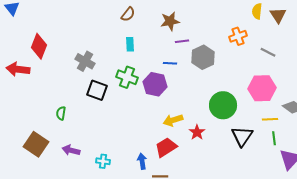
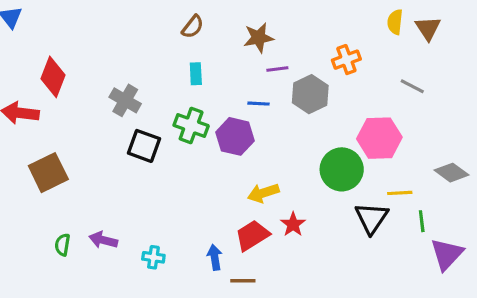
orange cross: (238, 36) -> (346, 60), moved
pink hexagon: (262, 88) -> (379, 138), moved
green semicircle: (61, 113) -> (62, 245), moved
yellow line: (270, 119) -> (400, 193), moved
red star: (197, 132) -> (293, 224), moved
brown square: (36, 144) -> (48, 173), moved, turned 30

